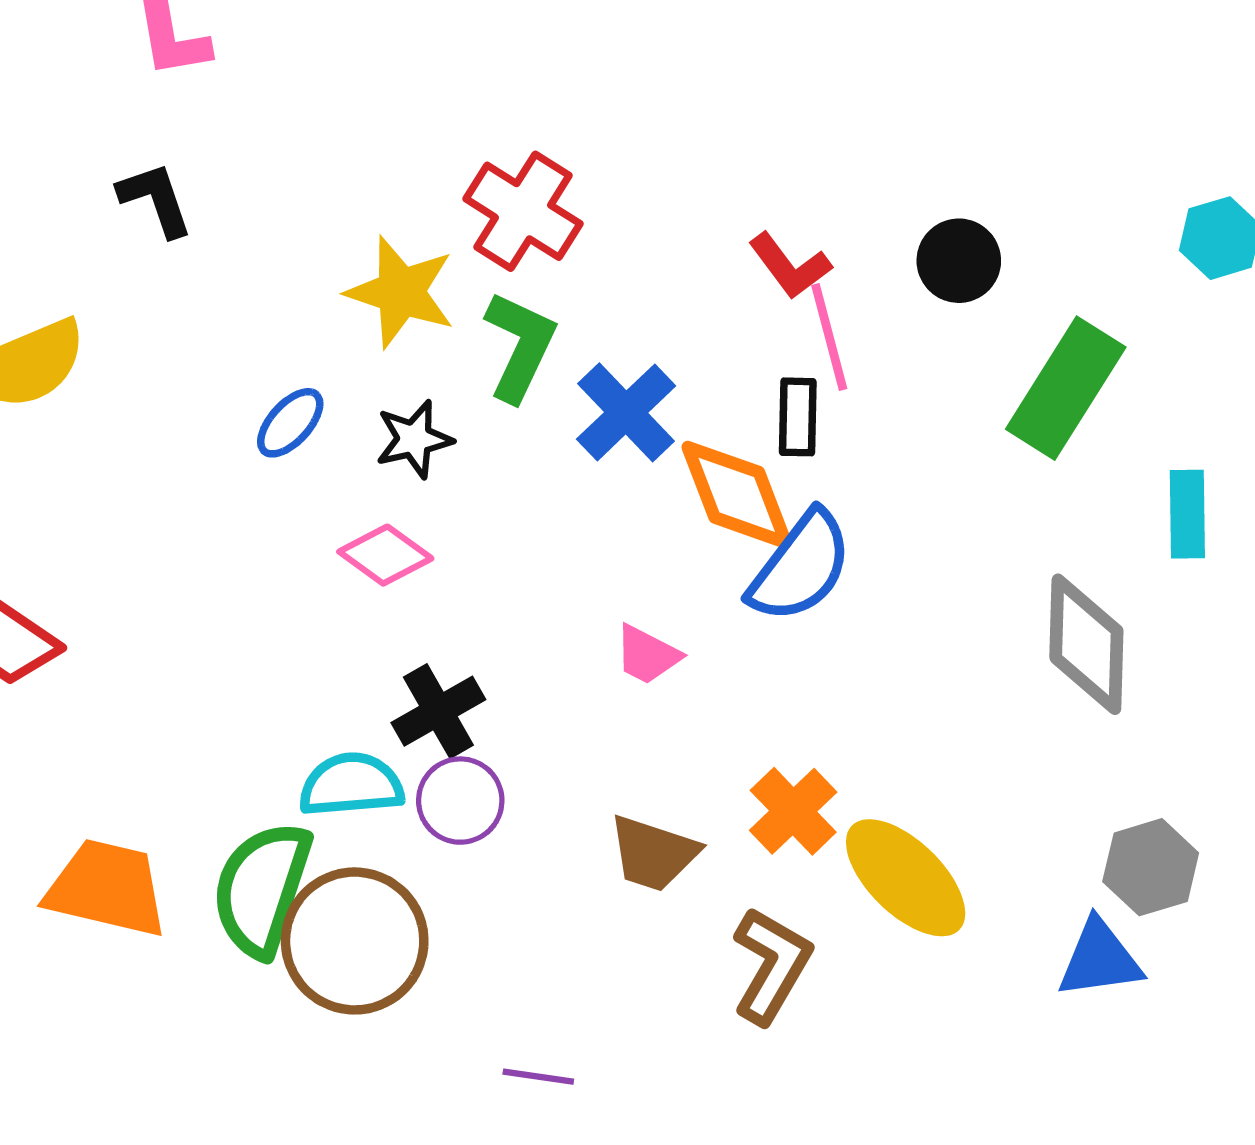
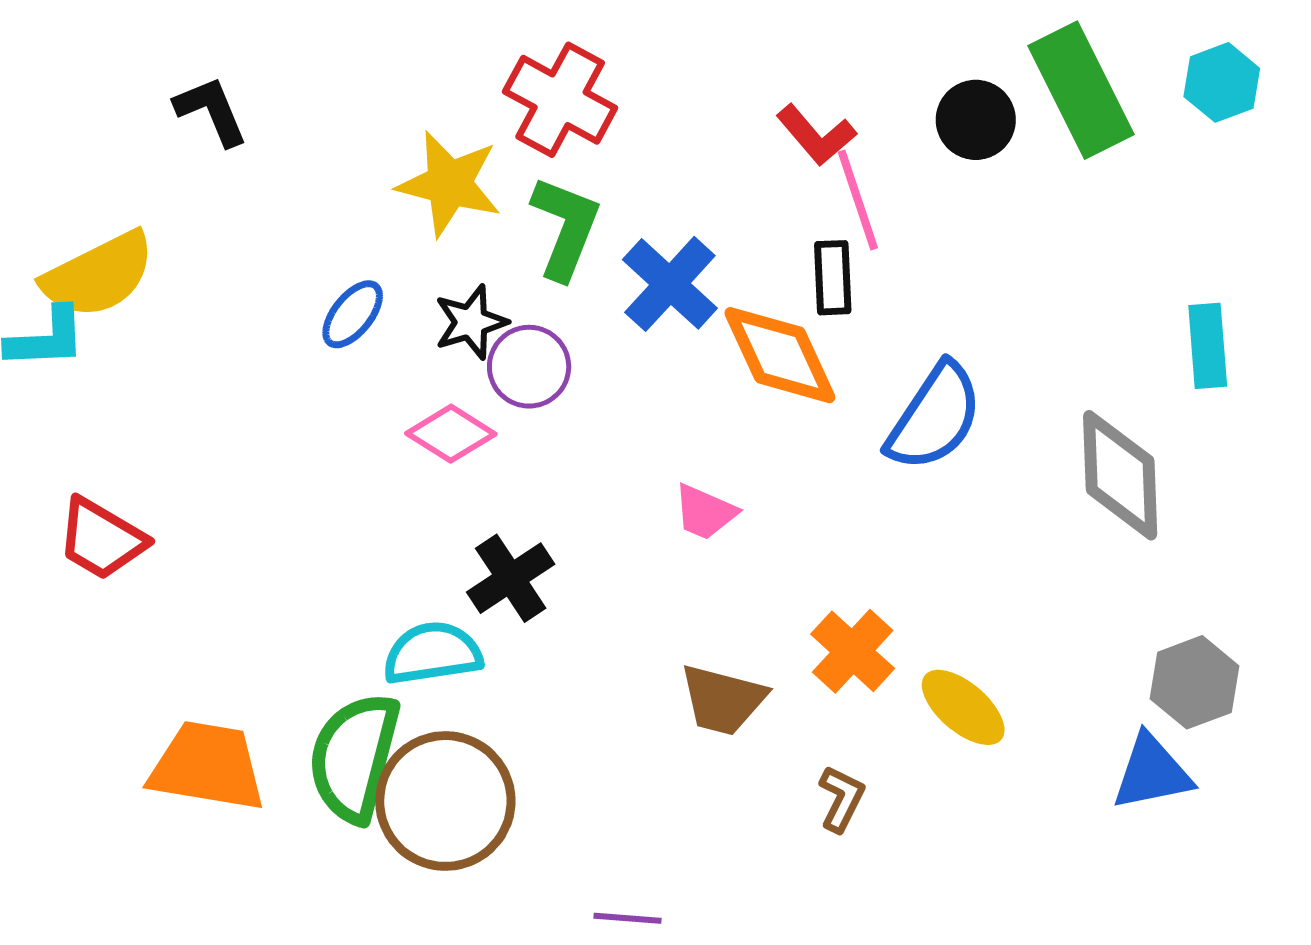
green rectangle: (1066, 388) -> (1081, 90), moved, turned -55
blue semicircle: (800, 567) -> (935, 417), moved
purple circle: (460, 801) -> (529, 367), moved
yellow ellipse: (906, 878) -> (963, 707), size x0.7
brown L-shape: (771, 965) -> (841, 799), size x0.6

